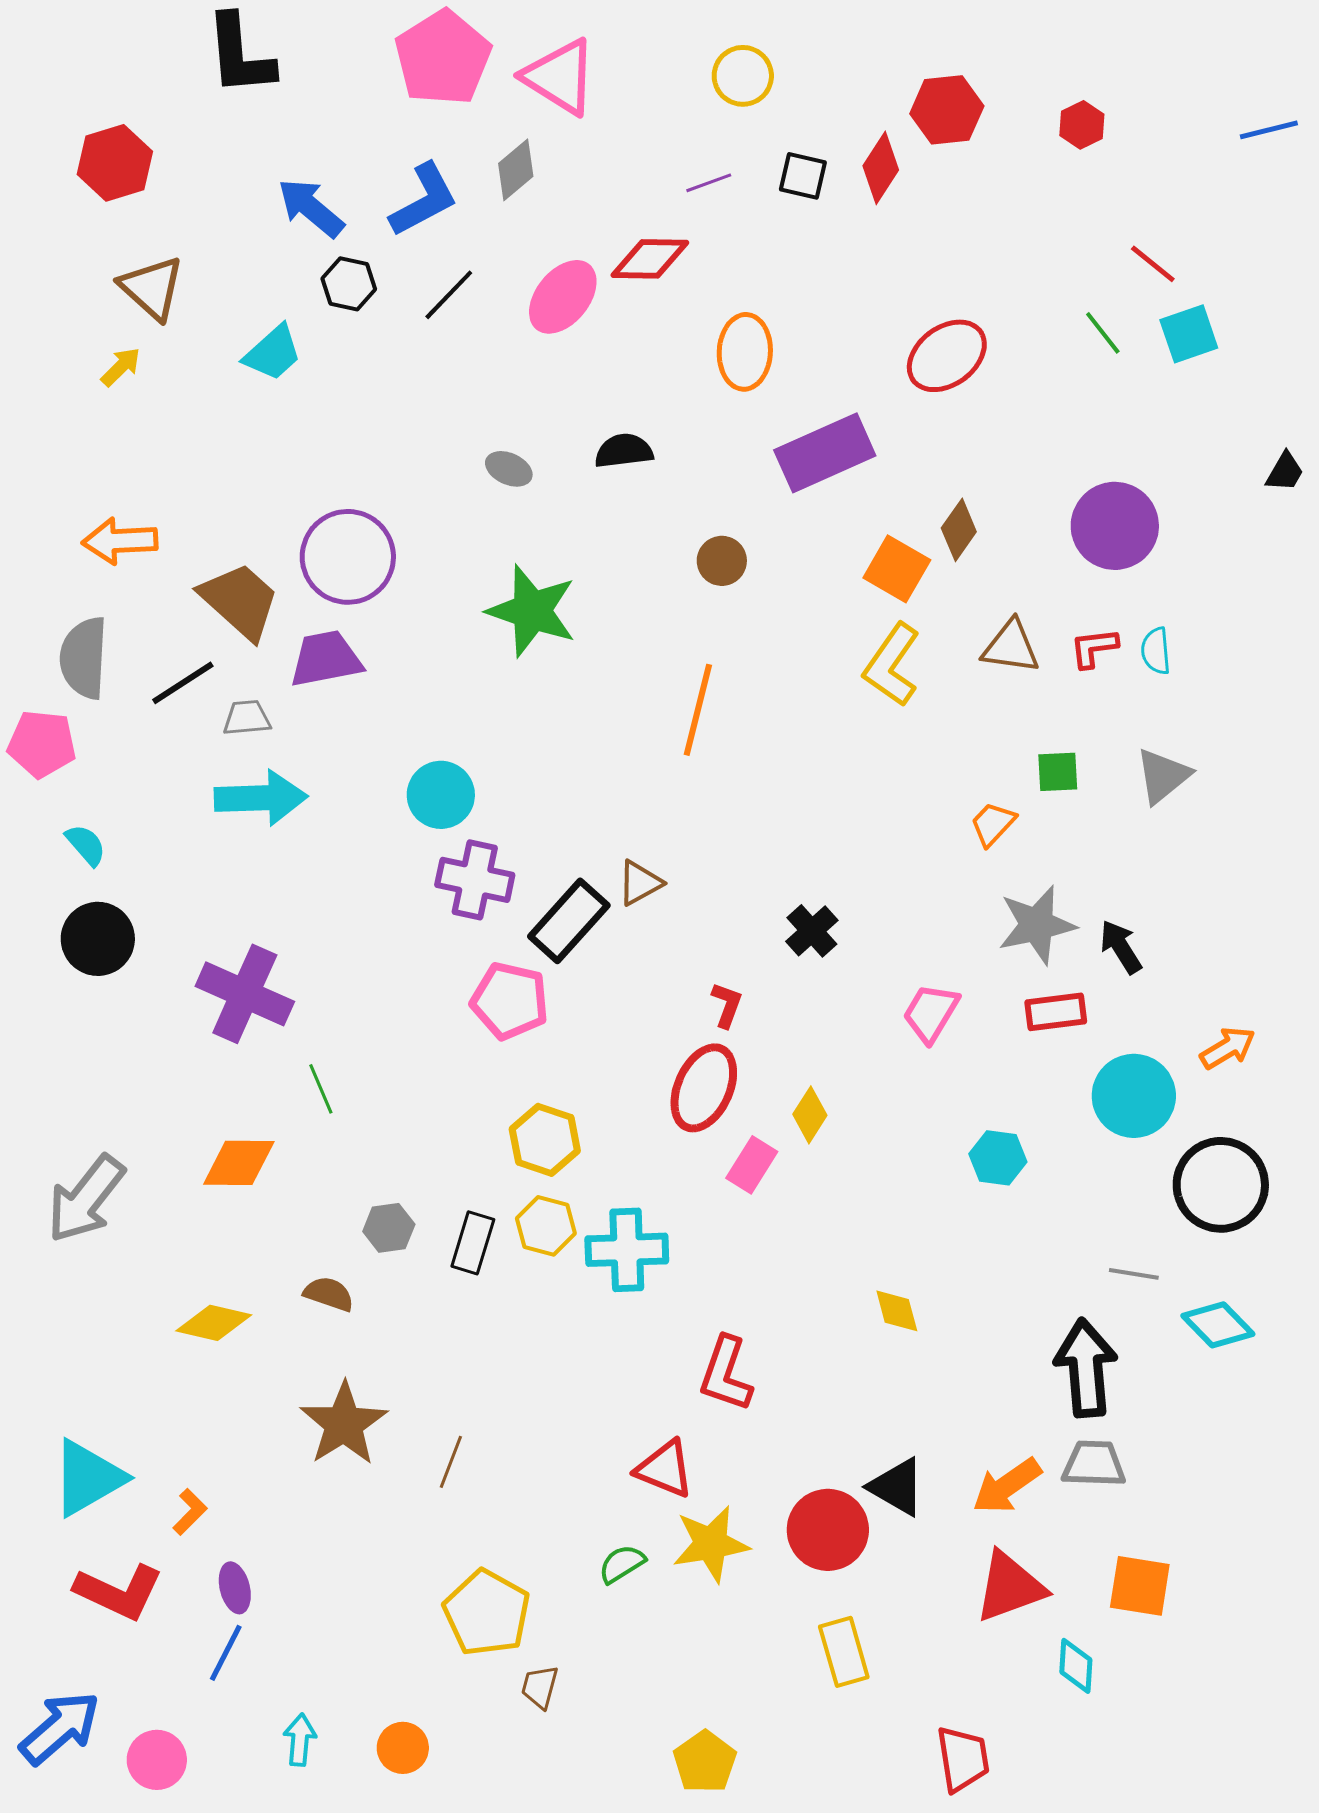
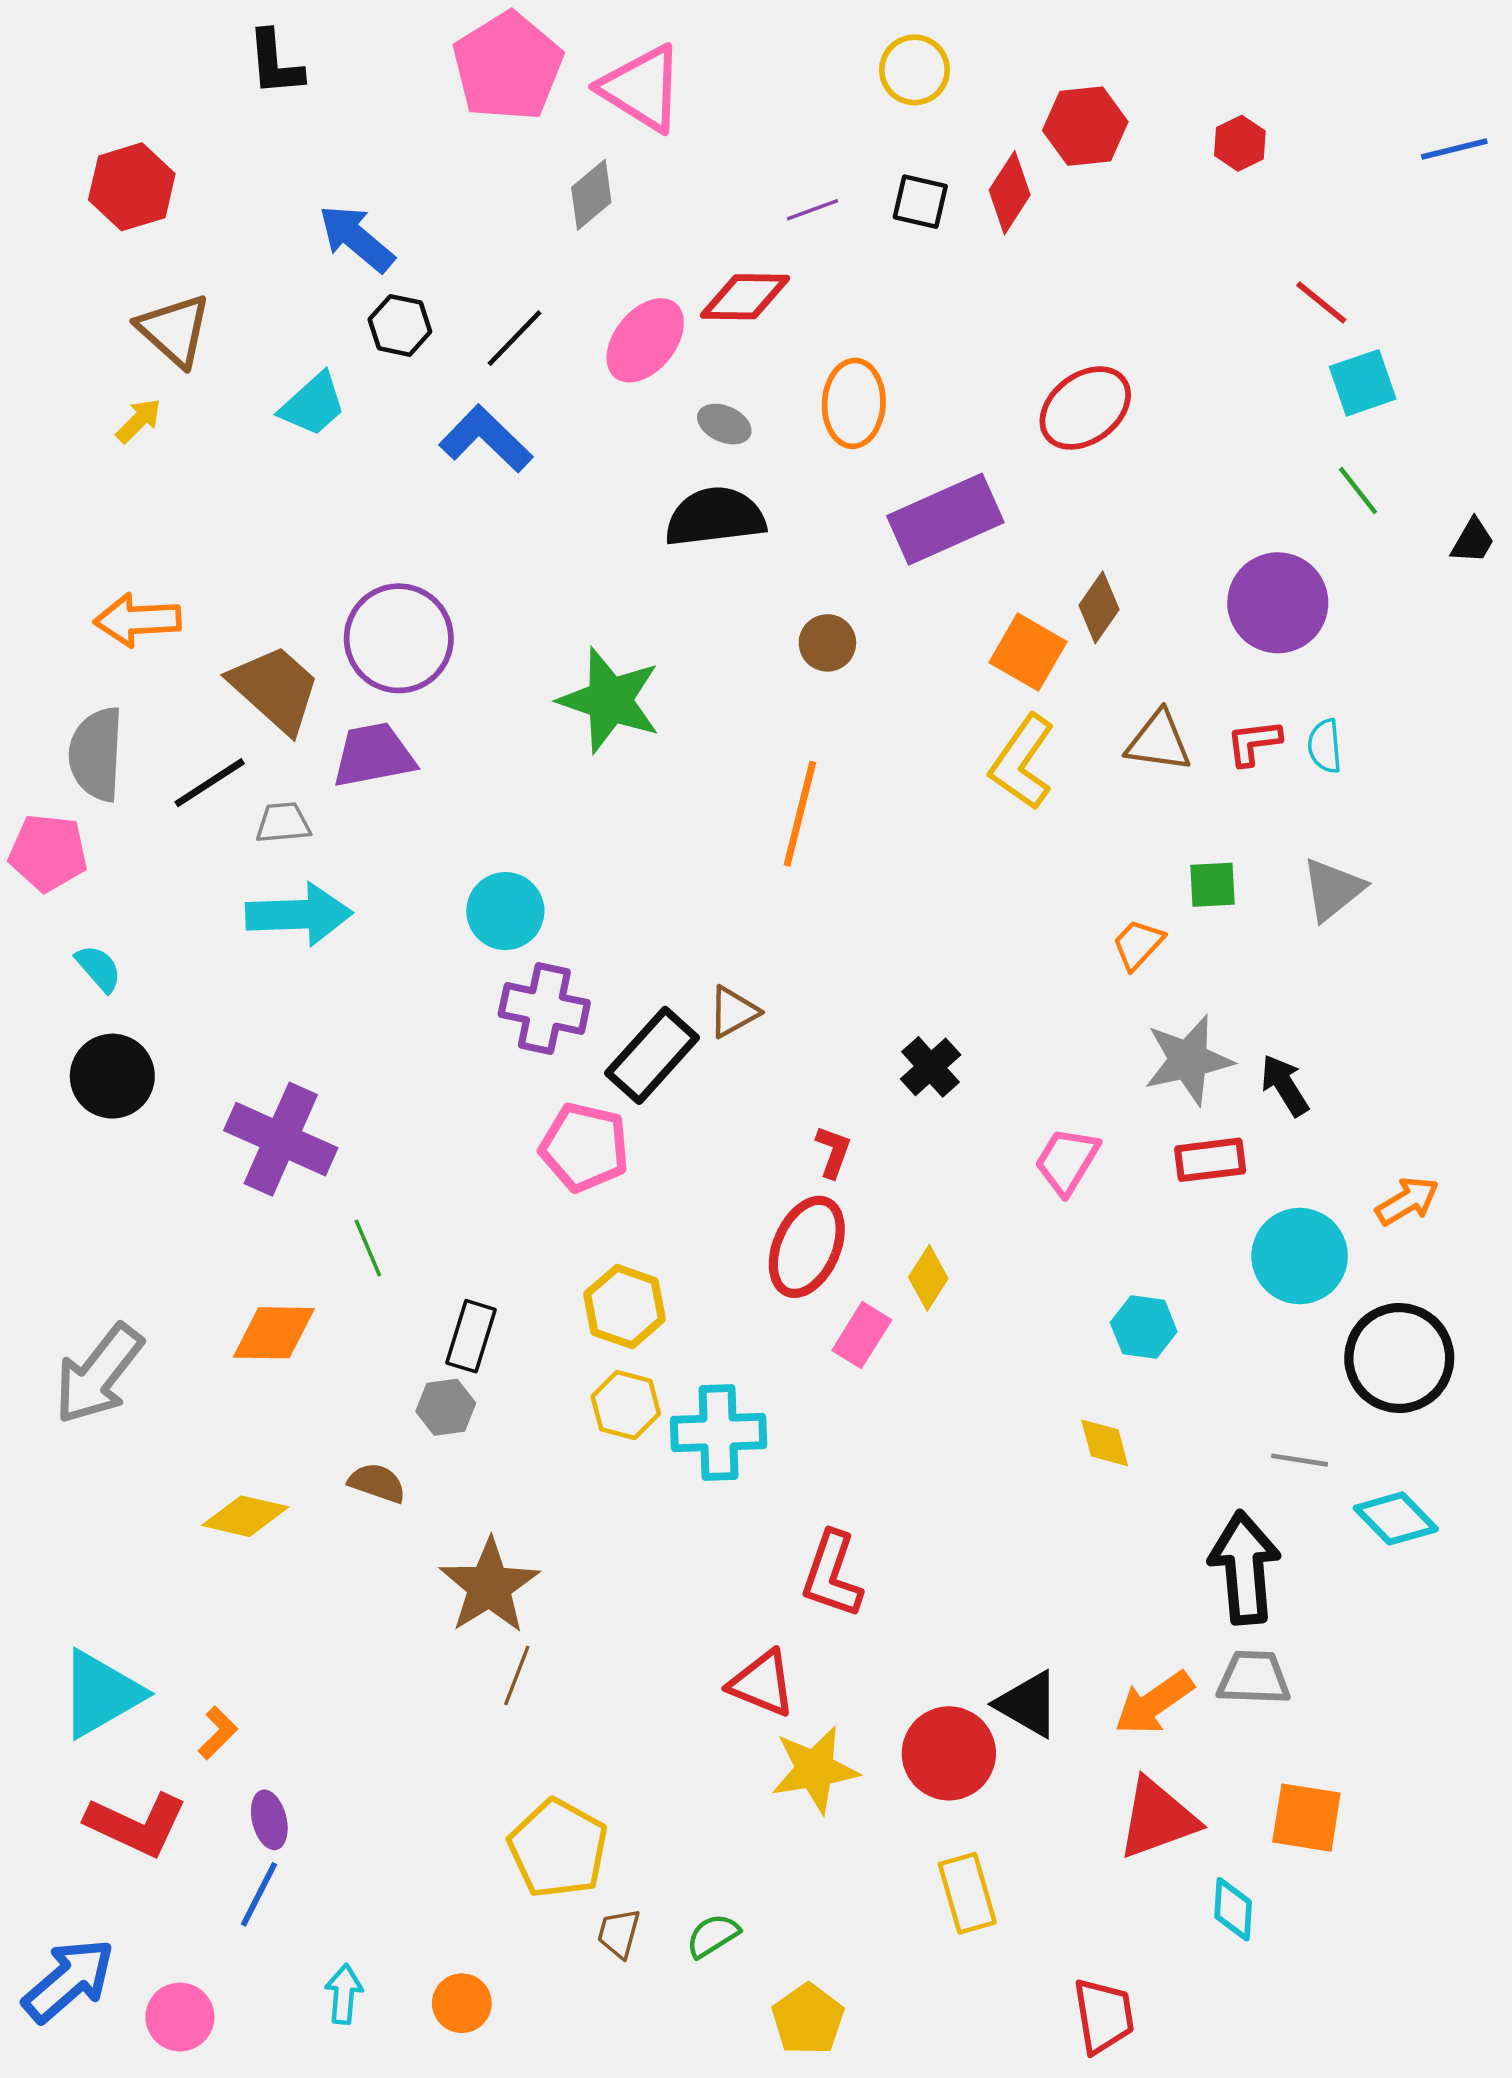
black L-shape: (240, 55) -> (275, 63), size x0.7
yellow circle: (743, 76) -> (915, 70), moved
blue L-shape: (424, 200) -> (486, 439), moved, turned -108
green line: (1103, 333) -> (1358, 490), moved
black semicircle: (624, 451) -> (715, 517), size x1.5
gray ellipse: (509, 469) -> (724, 424), moved
black rectangle: (473, 1243) -> (471, 1336), moved
yellow diamond: (897, 1311) -> (1105, 1443), moved
brown star: (344, 1424) -> (489, 1586), moved
green semicircle: (622, 1564) -> (713, 1936), moved

